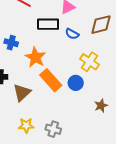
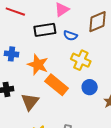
yellow cross: (89, 62) -> (81, 60), moved
blue circle: (76, 83) -> (90, 87), moved

